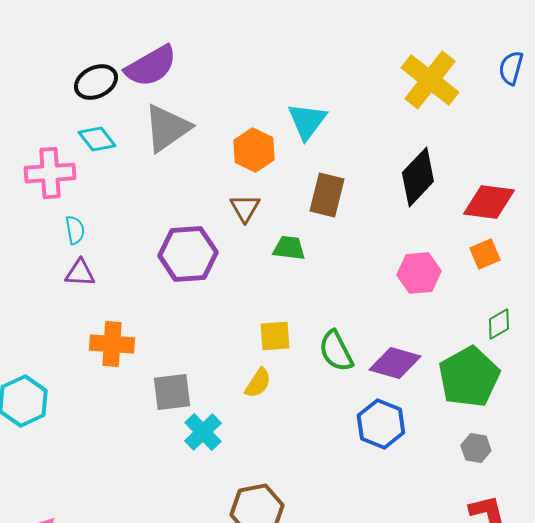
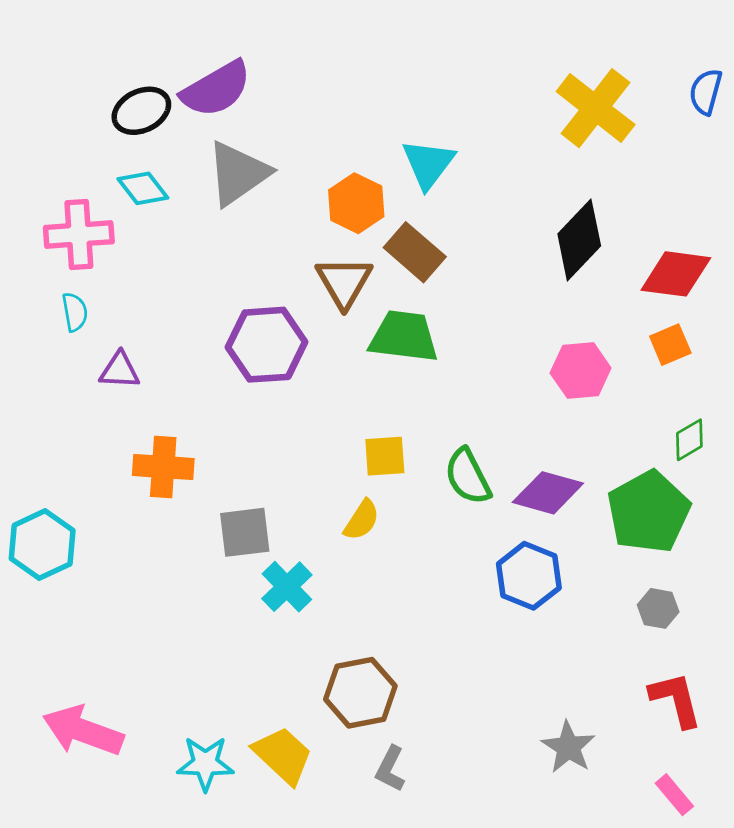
brown rectangle: (327, 195) -> (415, 252), moved, turned -63
brown triangle: (245, 208) -> (344, 282), size x1.4
cyan semicircle: (75, 230) -> (75, 312), moved
green trapezoid: (289, 248) -> (404, 336), size x1.6

